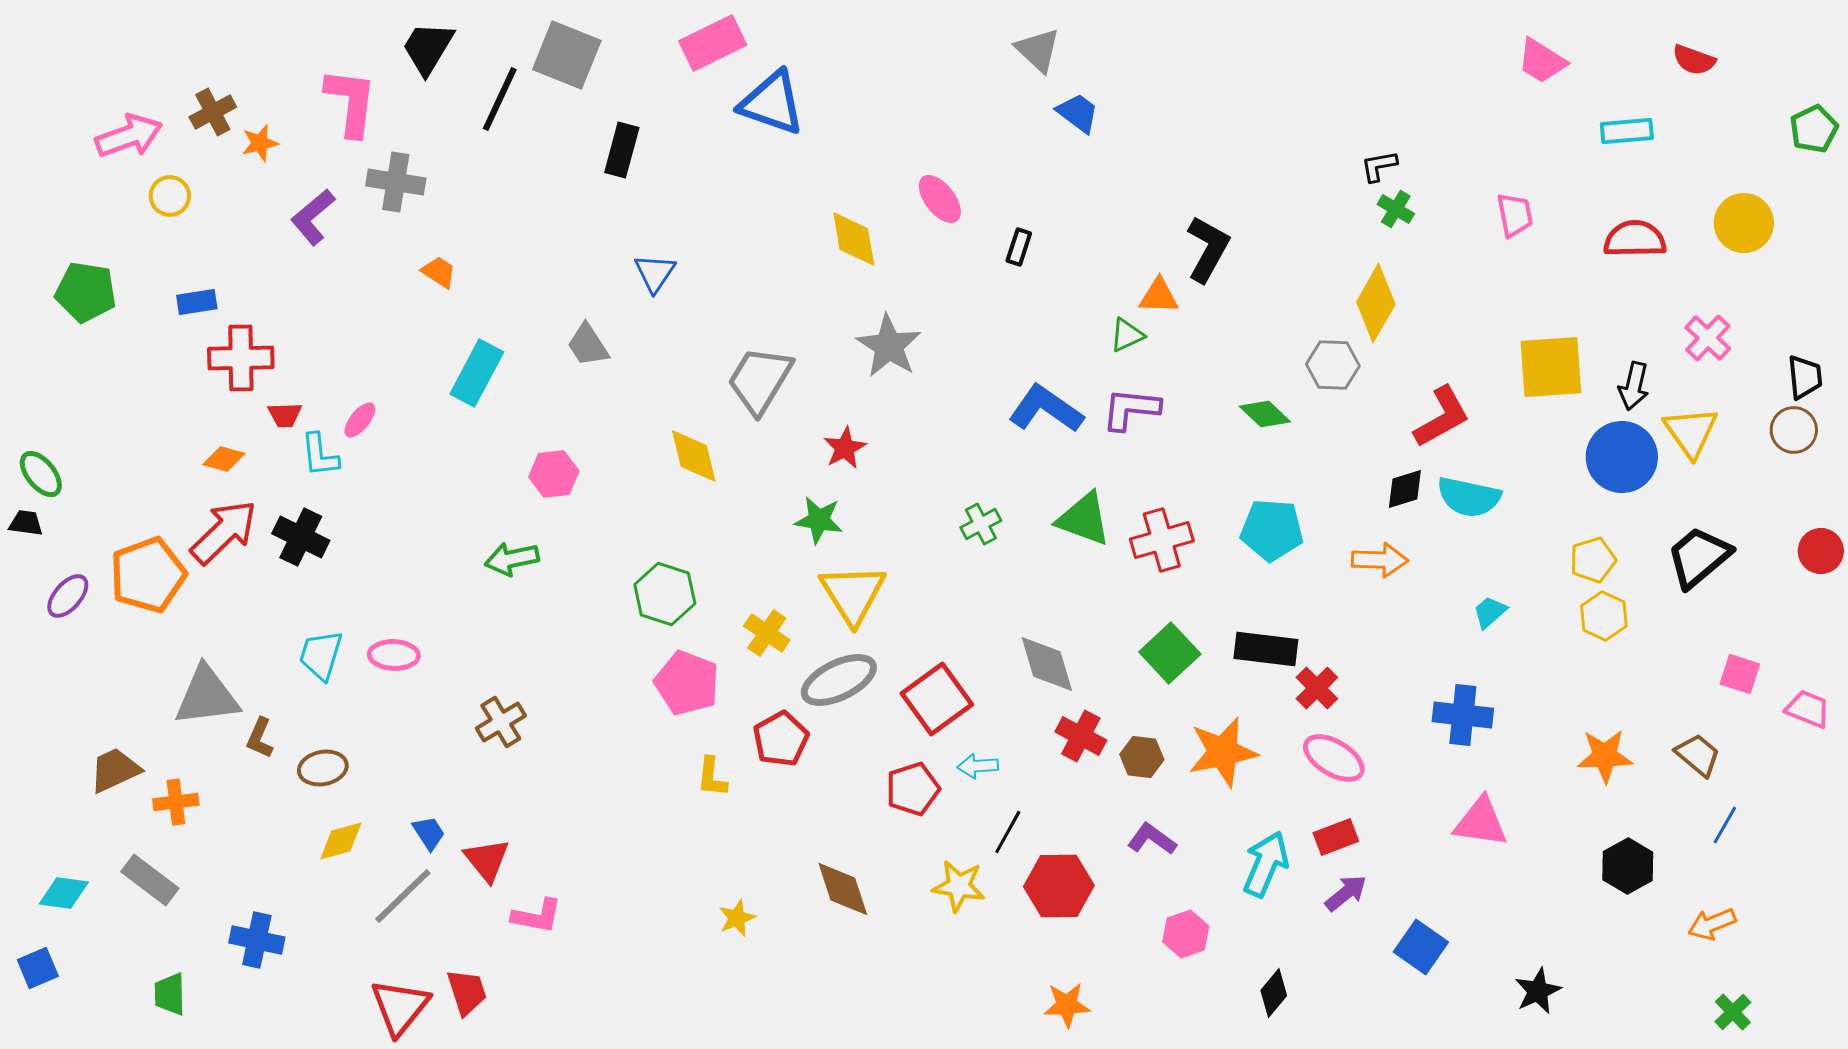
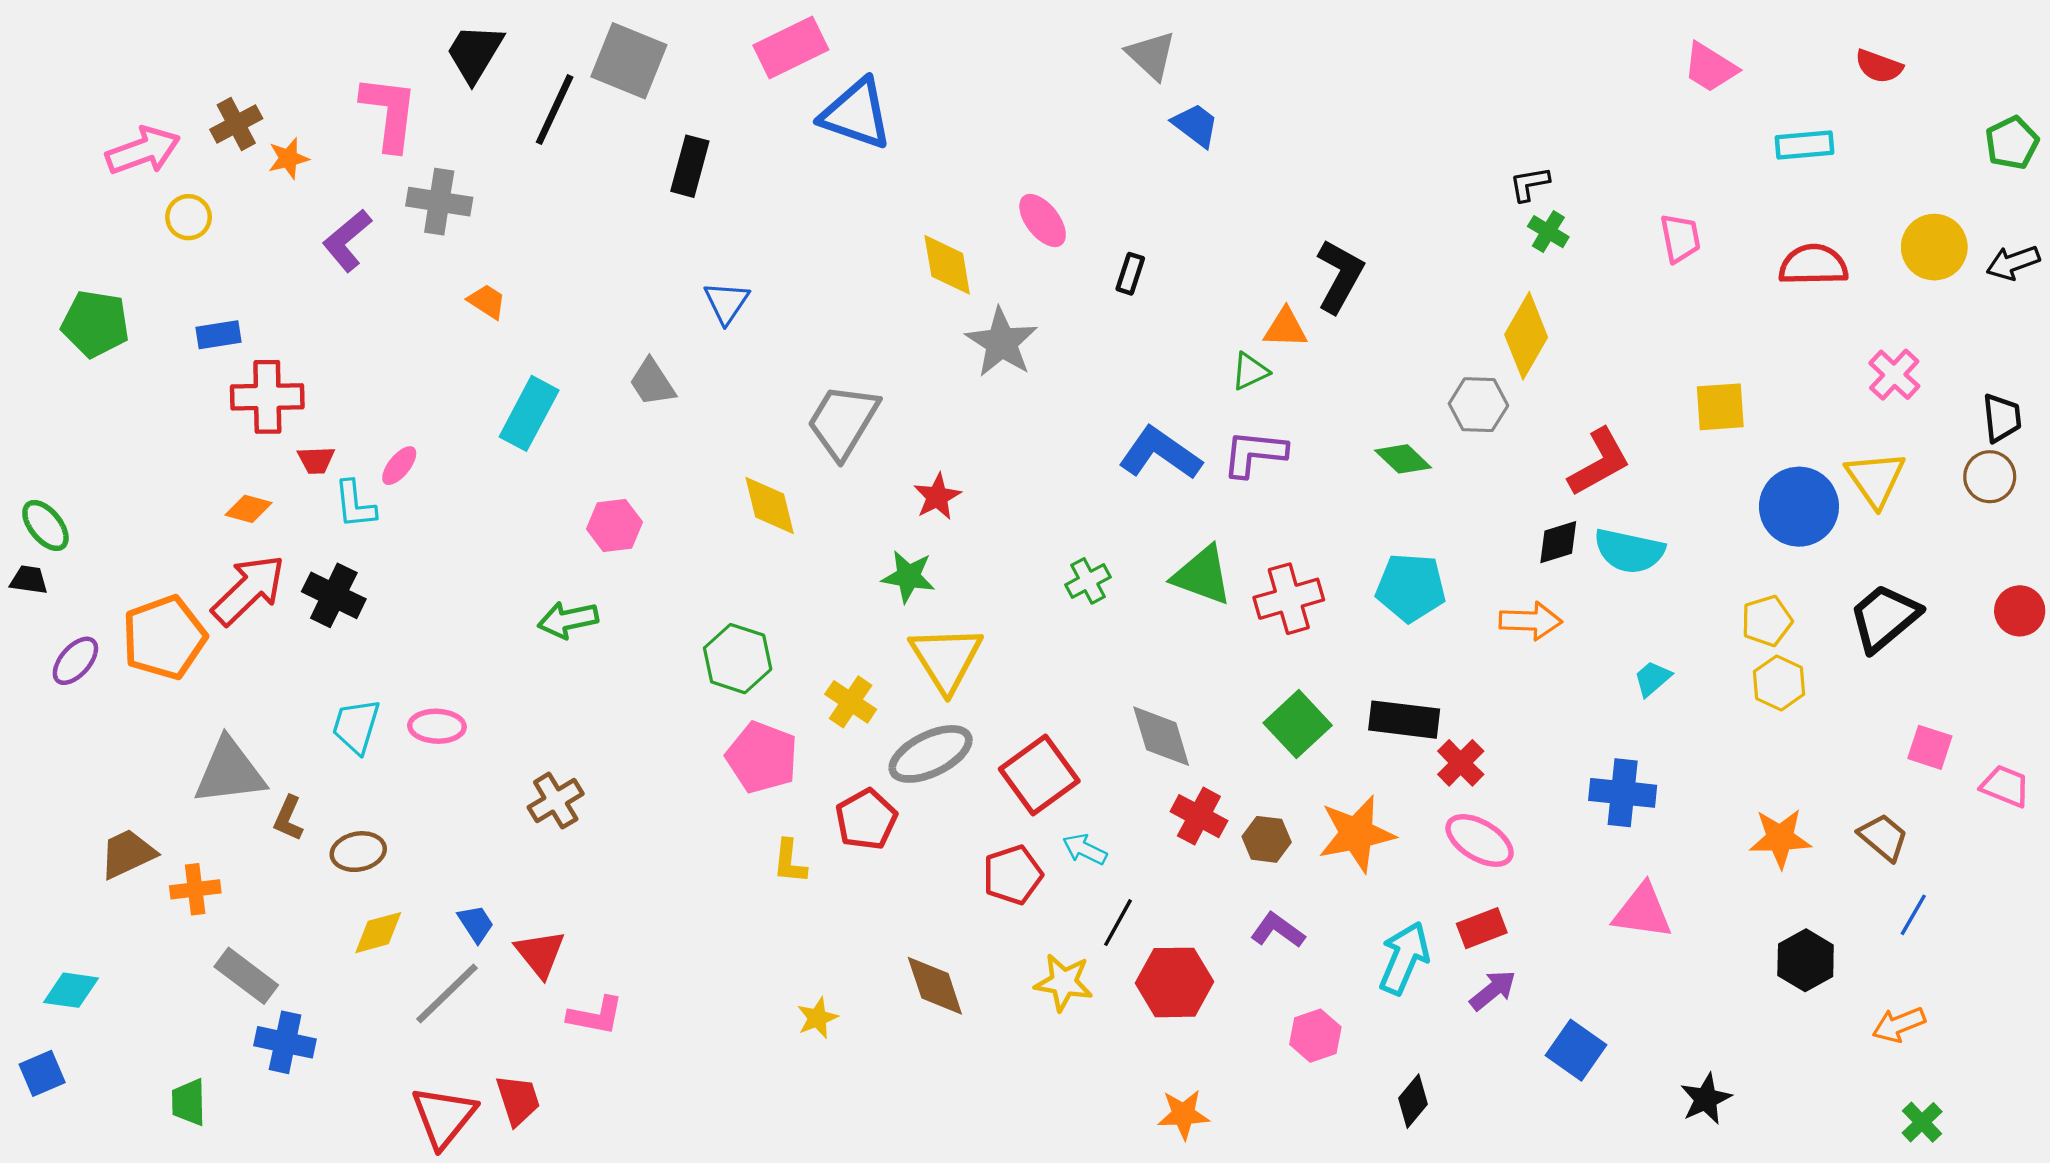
gray star: (889, 346) -> (1002, 342), moved
yellow square: (1551, 367) -> (1720, 407), size x0.7
black arrow: (1634, 386) -> (2013, 263), moved, turned 57
cyan arrow: (978, 766) -> (1085, 849), turned 30
gray rectangle: (150, 880) -> (246, 976), moved

